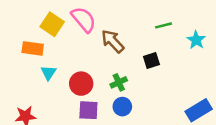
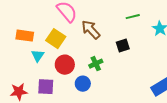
yellow square: (52, 24) -> (56, 39), moved
blue circle: (122, 107) -> (83, 84), moved
purple square: (88, 110) -> (46, 87), moved

